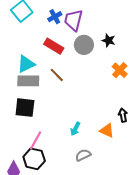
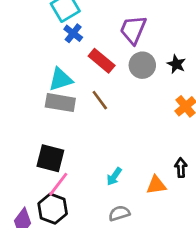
blue cross: (55, 17) -> (73, 33), moved, turned -32
black square: (25, 108) -> (50, 158), moved
orange triangle: (107, 131) -> (156, 185), turned -42

